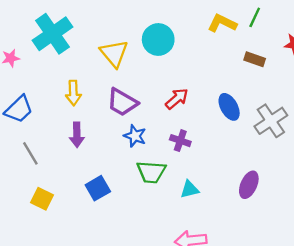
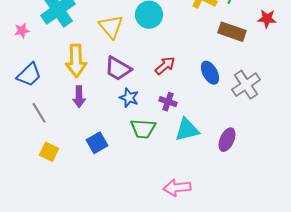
brown rectangle: (255, 59) -> (232, 32), size x1.5
yellow arrow: (73, 93) -> (76, 61), size x1.5
cyan triangle: (190, 189) -> (187, 130), moved, size x1.5

